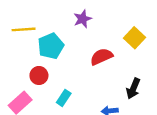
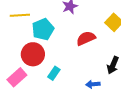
red circle: (39, 76) -> (33, 54), size x1.5

